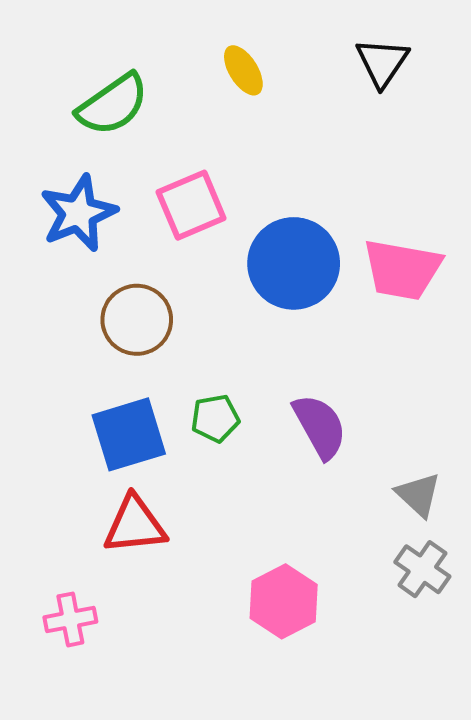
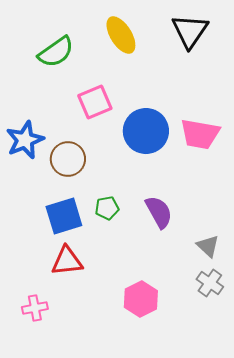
black triangle: (382, 62) -> (190, 31), size x1.4
yellow ellipse: (243, 70) -> (121, 35), size x1.5
blue star: (78, 213) -> (25, 140), moved

